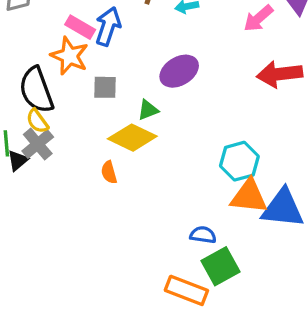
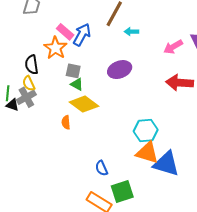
black semicircle: (36, 90) -> (32, 65), size x0.7
green triangle: (148, 110) -> (77, 84), moved, turned 40
black triangle: (18, 160) -> (12, 105), turned 48
blue semicircle: (203, 235) -> (102, 168), moved, turned -133

